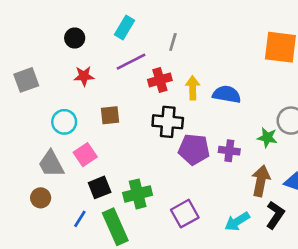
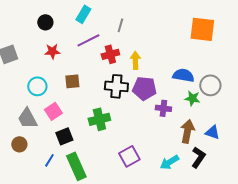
blue semicircle: (227, 94) -> (183, 75), moved
purple pentagon: (194, 149) -> (144, 88), moved
green cross: (138, 194) -> (99, 119), moved

